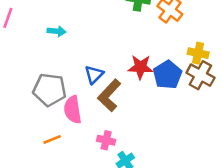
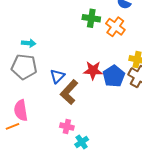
gray pentagon: (50, 90) -> (24, 67), moved
pink semicircle: (73, 110) -> (21, 110), moved
orange line: (52, 139) -> (13, 126), moved

